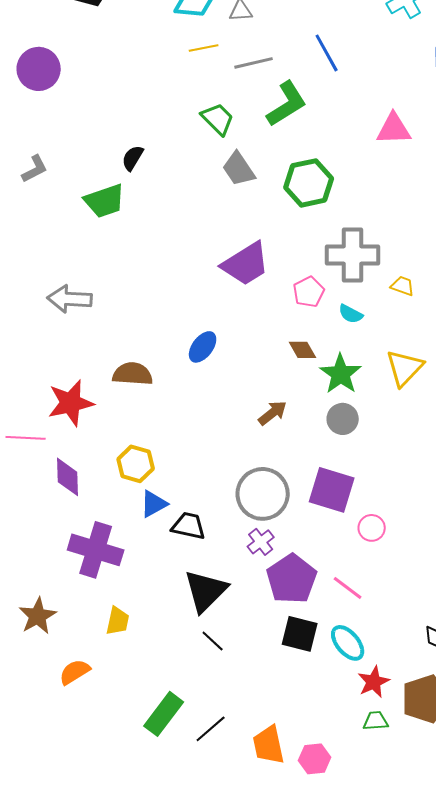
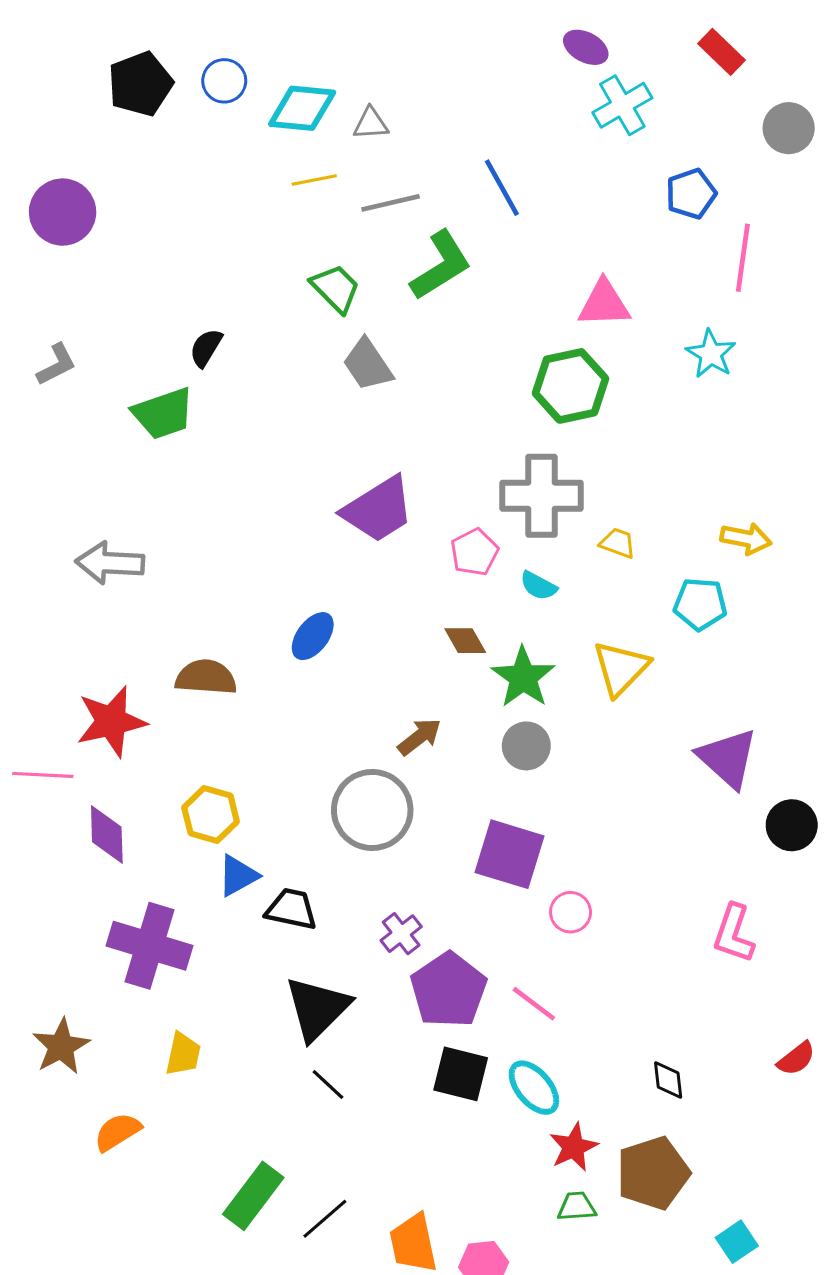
green hexagon: (309, 183) -> (571, 386), moved
gray circle: (263, 494) -> (372, 810), moved

